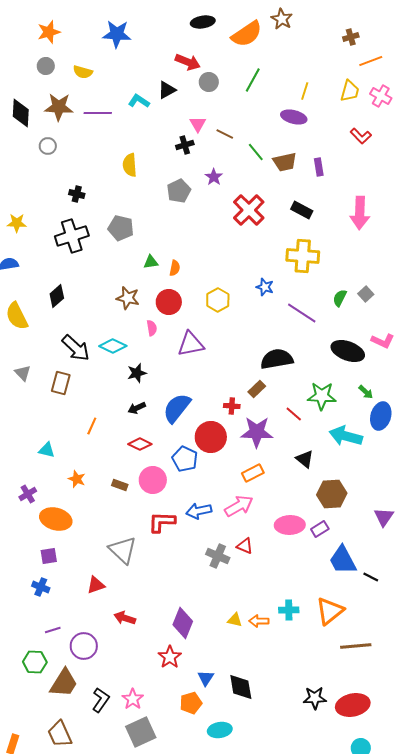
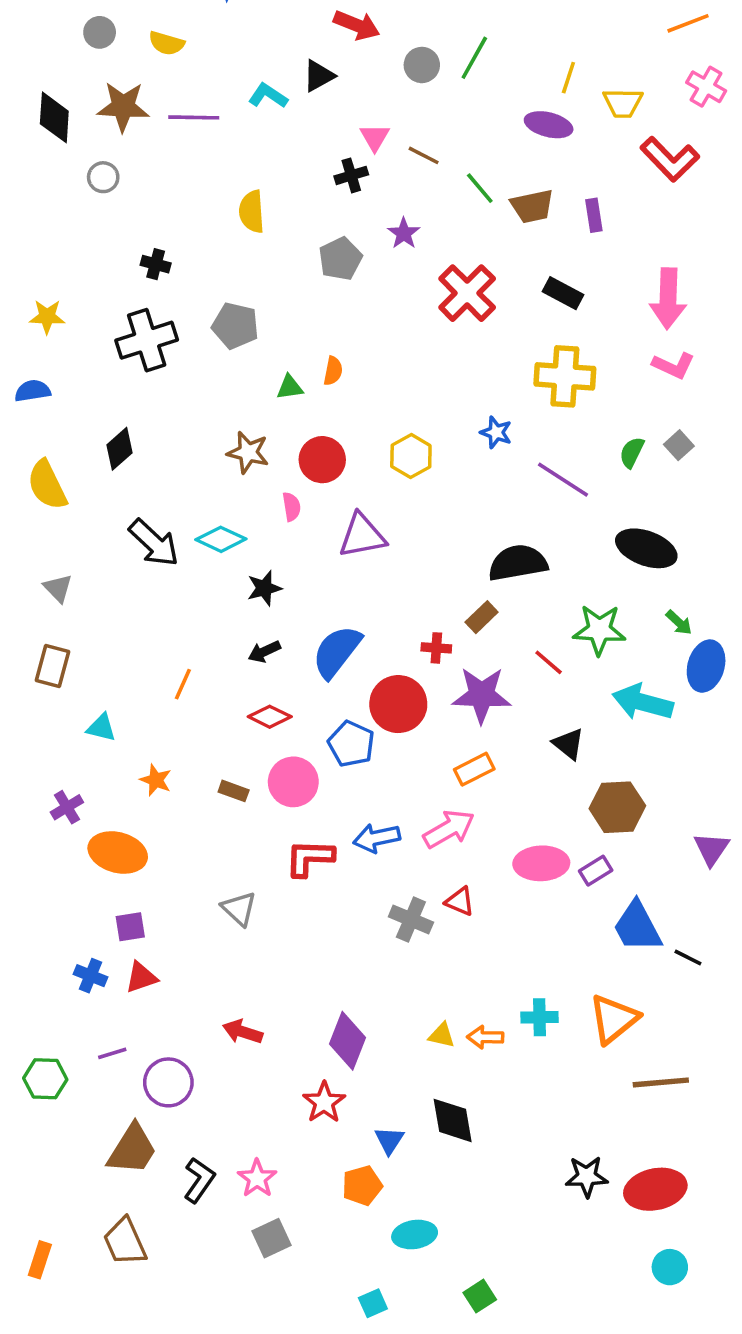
gray circle: (209, 82) -> (422, 65), moved
yellow trapezoid: (350, 91) -> (623, 103), moved, turned 75
red L-shape: (361, 136) -> (670, 159), size x1.5
orange semicircle: (175, 268) -> (333, 371), moved
pink L-shape: (383, 341) -> (673, 365), moved
brown rectangle: (61, 383) -> (52, 666), moved
gray triangle: (123, 550) -> (239, 909), size x0.7
purple square: (49, 556) -> (130, 927), moved
red triangle: (96, 585) -> (141, 977), moved
green hexagon: (35, 662) -> (45, 1079), moved
black diamond: (241, 687) -> (453, 1120), moved
gray square: (141, 732) -> (272, 1238), size x0.7

